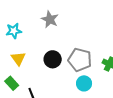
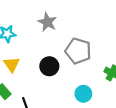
gray pentagon: (80, 60) -> (78, 51), moved

